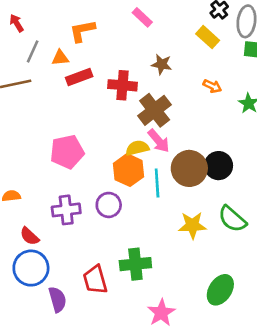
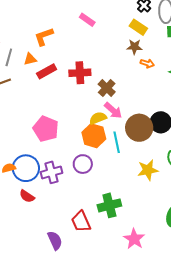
brown star: (162, 64) -> (134, 47), moved
brown cross: (155, 110) -> (107, 88), size x0.7
pink pentagon: (67, 152) -> (46, 129), turned -30
blue circle: (31, 268) -> (26, 168), moved

